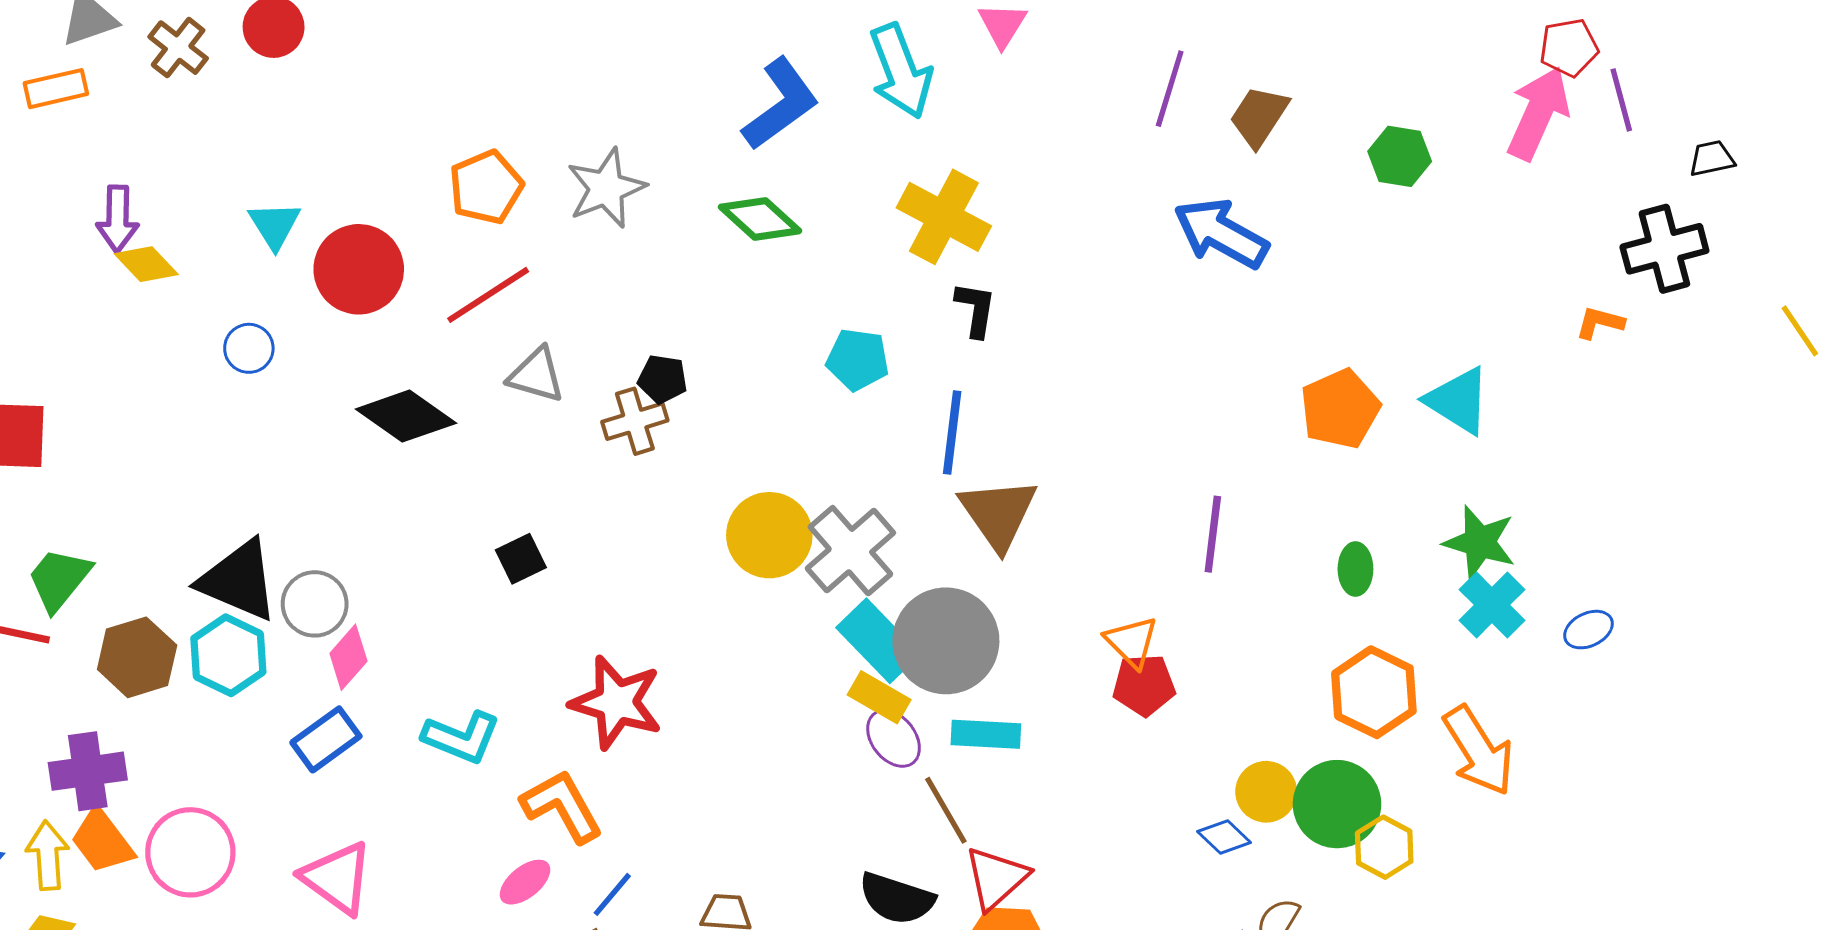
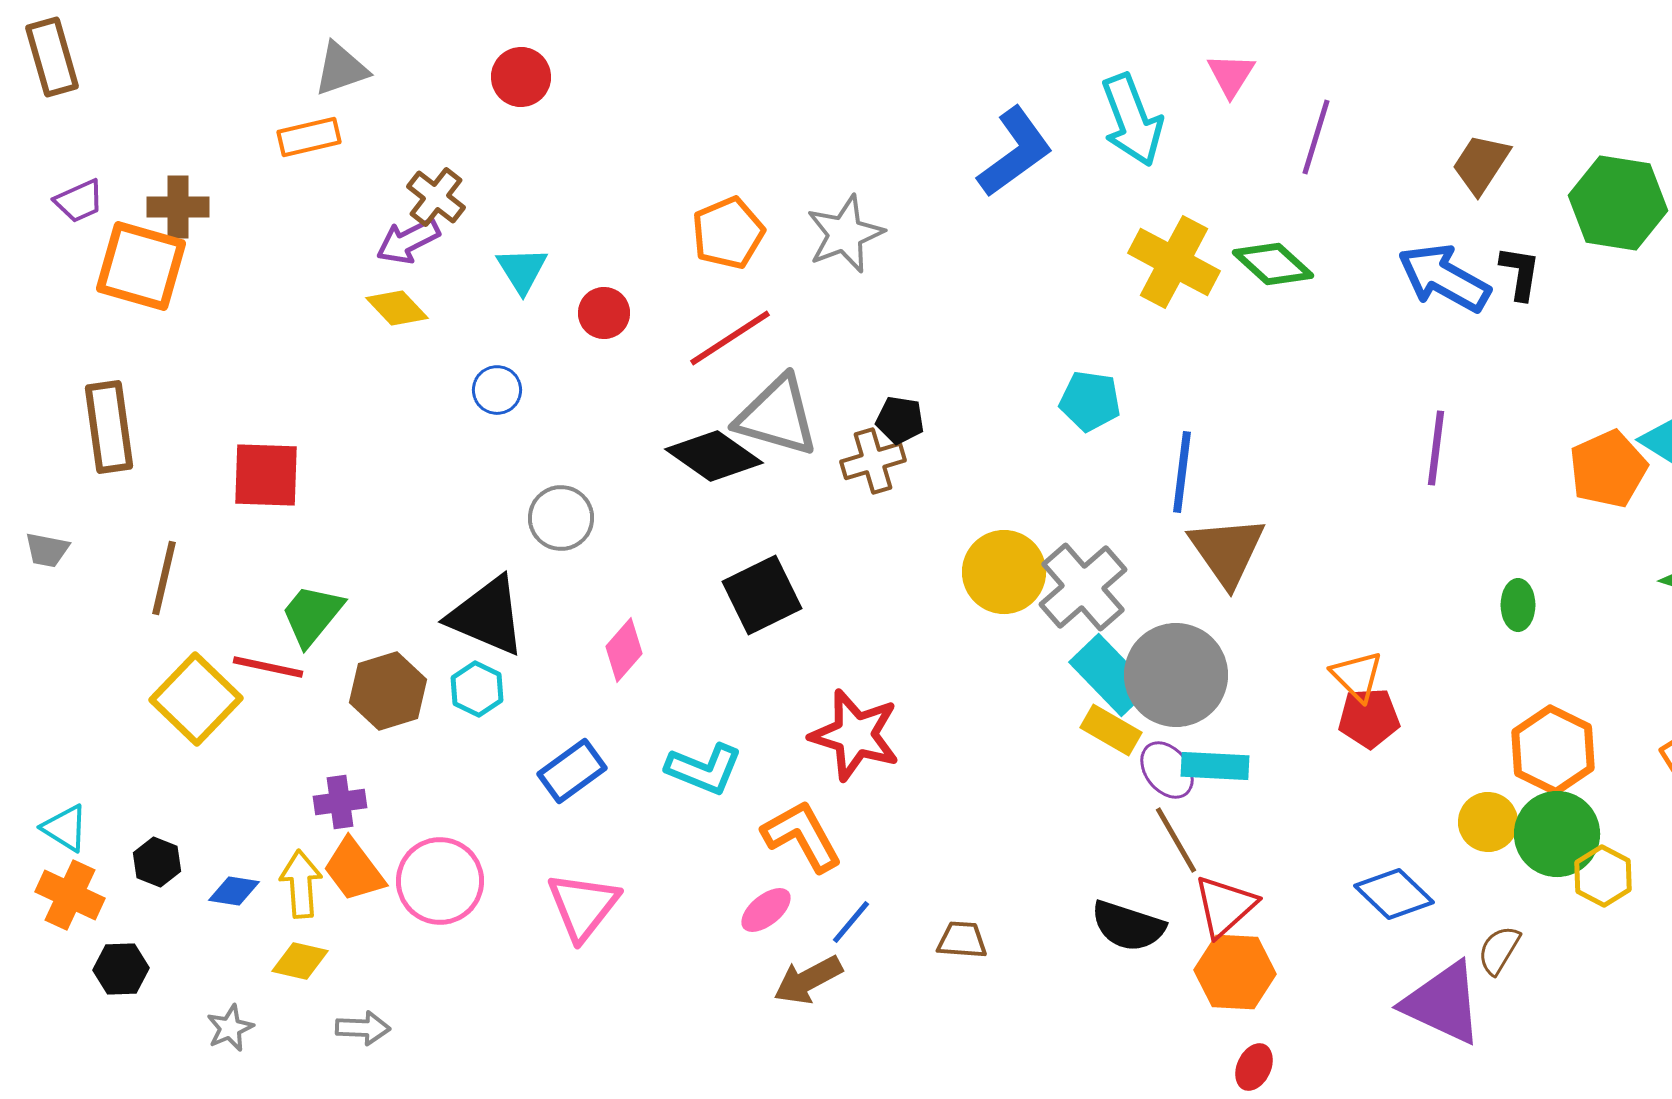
brown cross: (178, 48) -> (436, 197), moved
purple line: (1170, 89) -> (1316, 137), moved
green hexagon: (1400, 156) -> (1618, 203), size x1.6
purple arrow: (118, 219) -> (408, 241), moved, turned 62
green diamond: (760, 219) -> (1273, 264), moved
red circle: (359, 269) -> (604, 313), size x0.6
black L-shape: (976, 309) -> (1520, 273), moved
gray triangle: (536, 375) -> (777, 416), size x1.5
orange pentagon: (1340, 409) -> (1608, 469), moved
black diamond: (406, 416) -> (714, 456), moved
purple line: (1213, 534) -> (1436, 448), moved
black square: (521, 559) -> (762, 595), size x1.6
green ellipse: (1355, 569) -> (1518, 605), moved
gray circle: (315, 604) -> (561, 518), moved
cyan hexagon: (228, 655) -> (477, 689), size x0.7
pink diamond: (348, 657) -> (624, 650), moved
orange hexagon: (1374, 692) -> (1553, 750), moved
purple ellipse: (894, 738) -> (1167, 770), moved
purple cross: (88, 771) -> (340, 802), size x0.7
blue diamond: (1224, 837) -> (1394, 894), moved, size x1.5
pink triangle: (337, 878) -> (583, 906), turned 32

